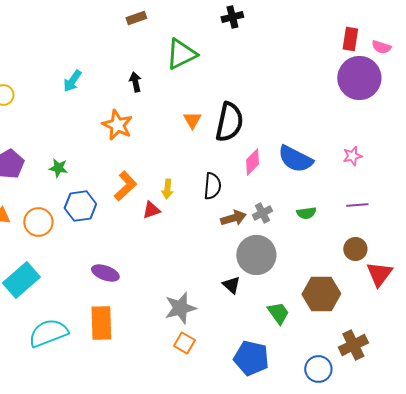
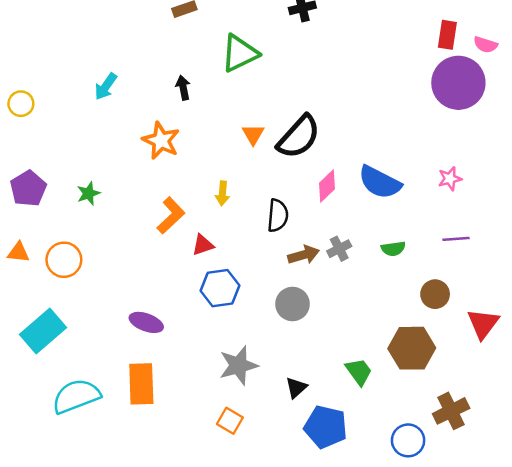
black semicircle: (229, 122) -> (299, 137), turned 30
green star: (58, 168) -> (88, 193), turned -30
yellow arrow: (167, 189) -> (222, 193), moved
blue hexagon: (80, 206) -> (220, 288), moved
brown circle: (355, 249) -> (435, 294), moved
gray circle: (256, 255) -> (293, 304), moved, size x0.7
black triangle: (231, 285) -> (296, 388), moved, turned 36
orange square: (184, 343) -> (230, 421), moved

